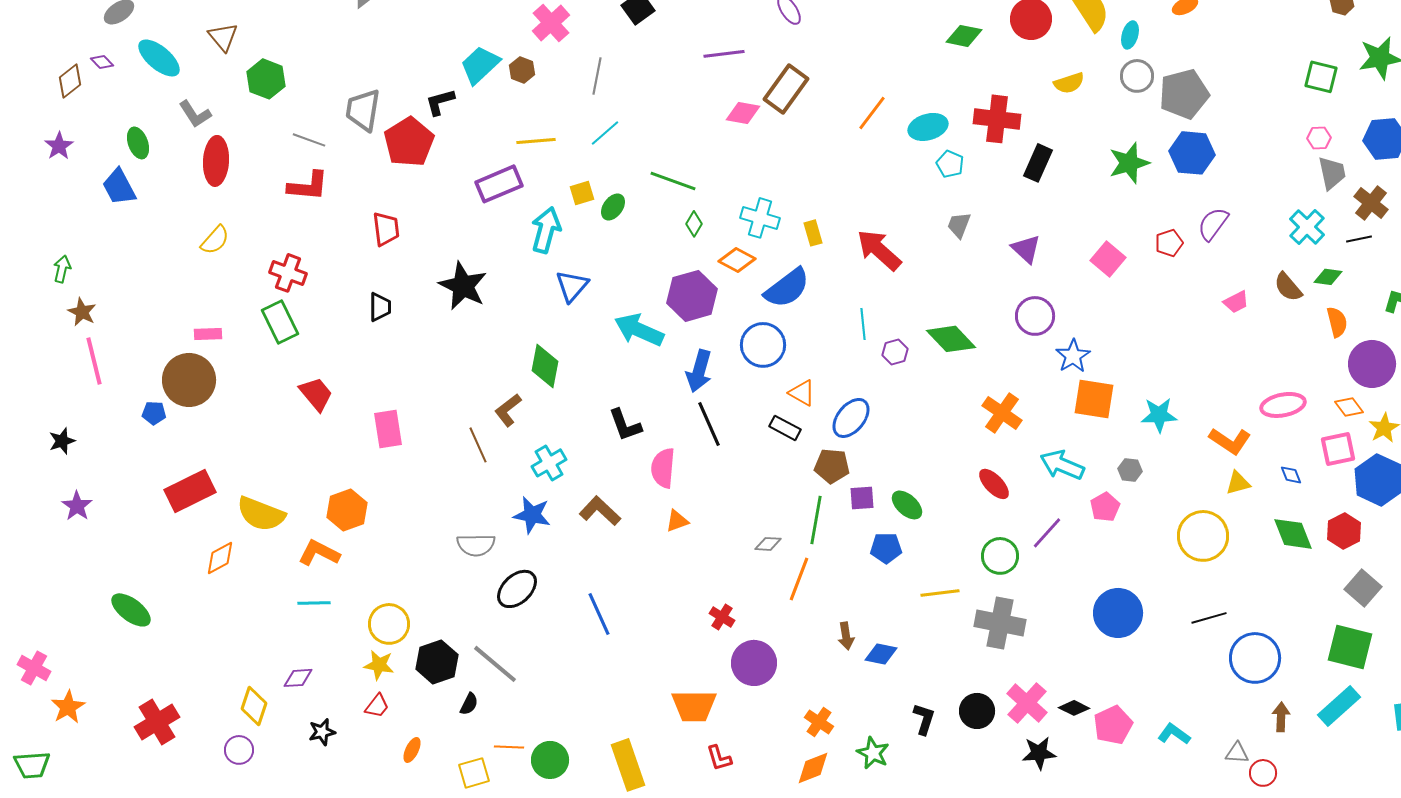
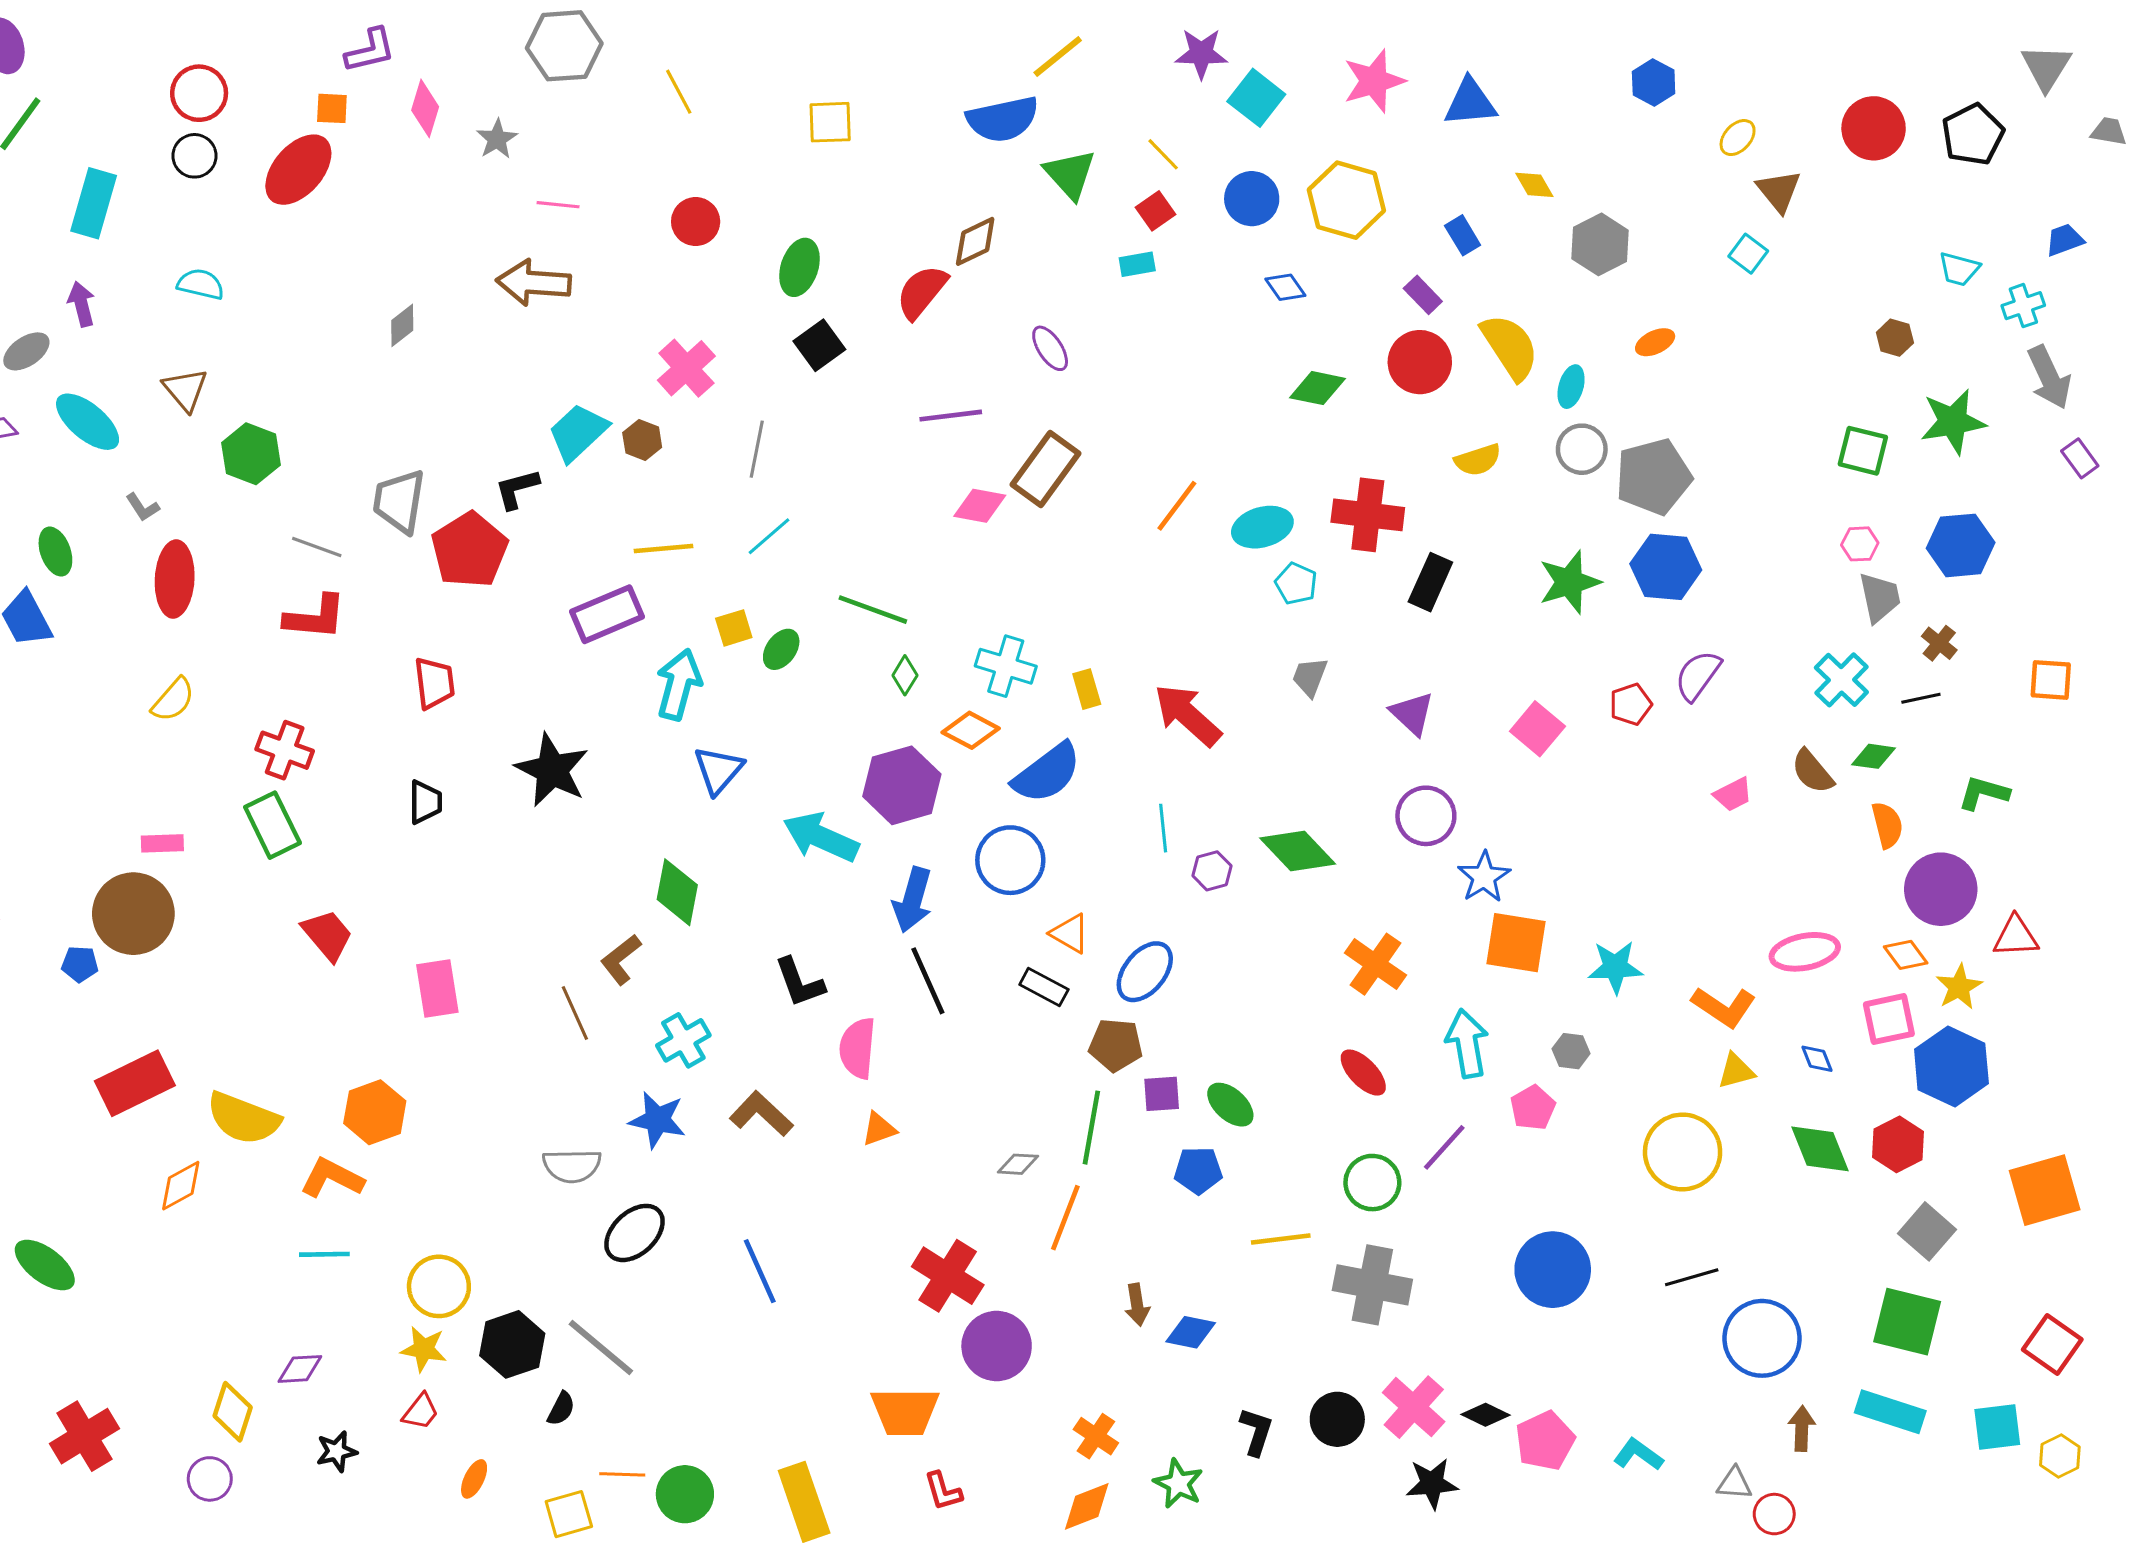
gray L-shape: (195, 114) -> (143, 507), size x0.7
brown cross: (1371, 203) -> (1939, 643), size x0.7
cyan arrow: (1062, 465) -> (1467, 1043), turned 57
red cross: (722, 617) -> (948, 1276), size x1.8
cyan rectangle: (1339, 706) -> (1890, 1412), turned 60

